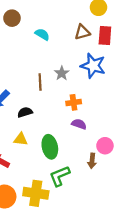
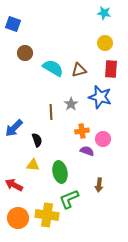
brown triangle: (82, 32) -> (79, 70), moved
cyan semicircle: (42, 34) -> (53, 68), size x1.5
black semicircle: (25, 112) -> (37, 140), turned 88
pink circle: (105, 146) -> (103, 139), moved

